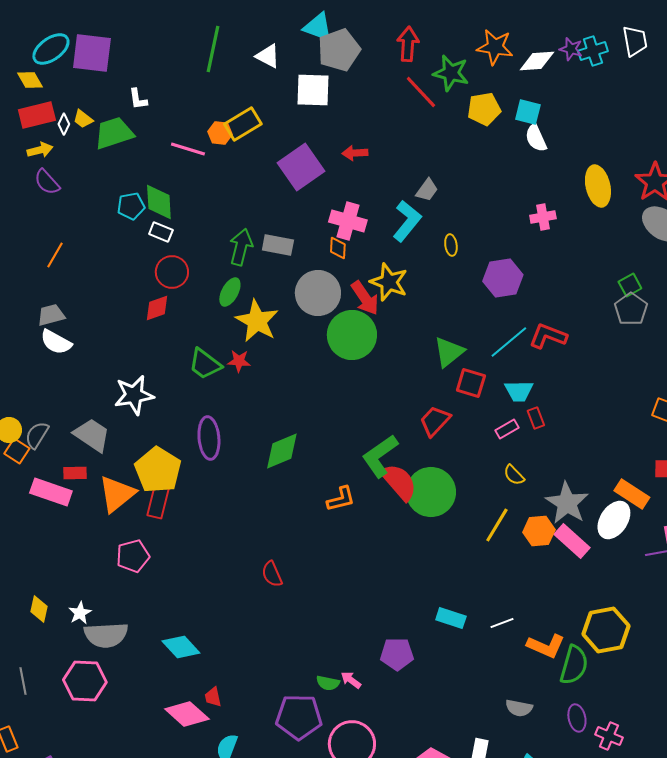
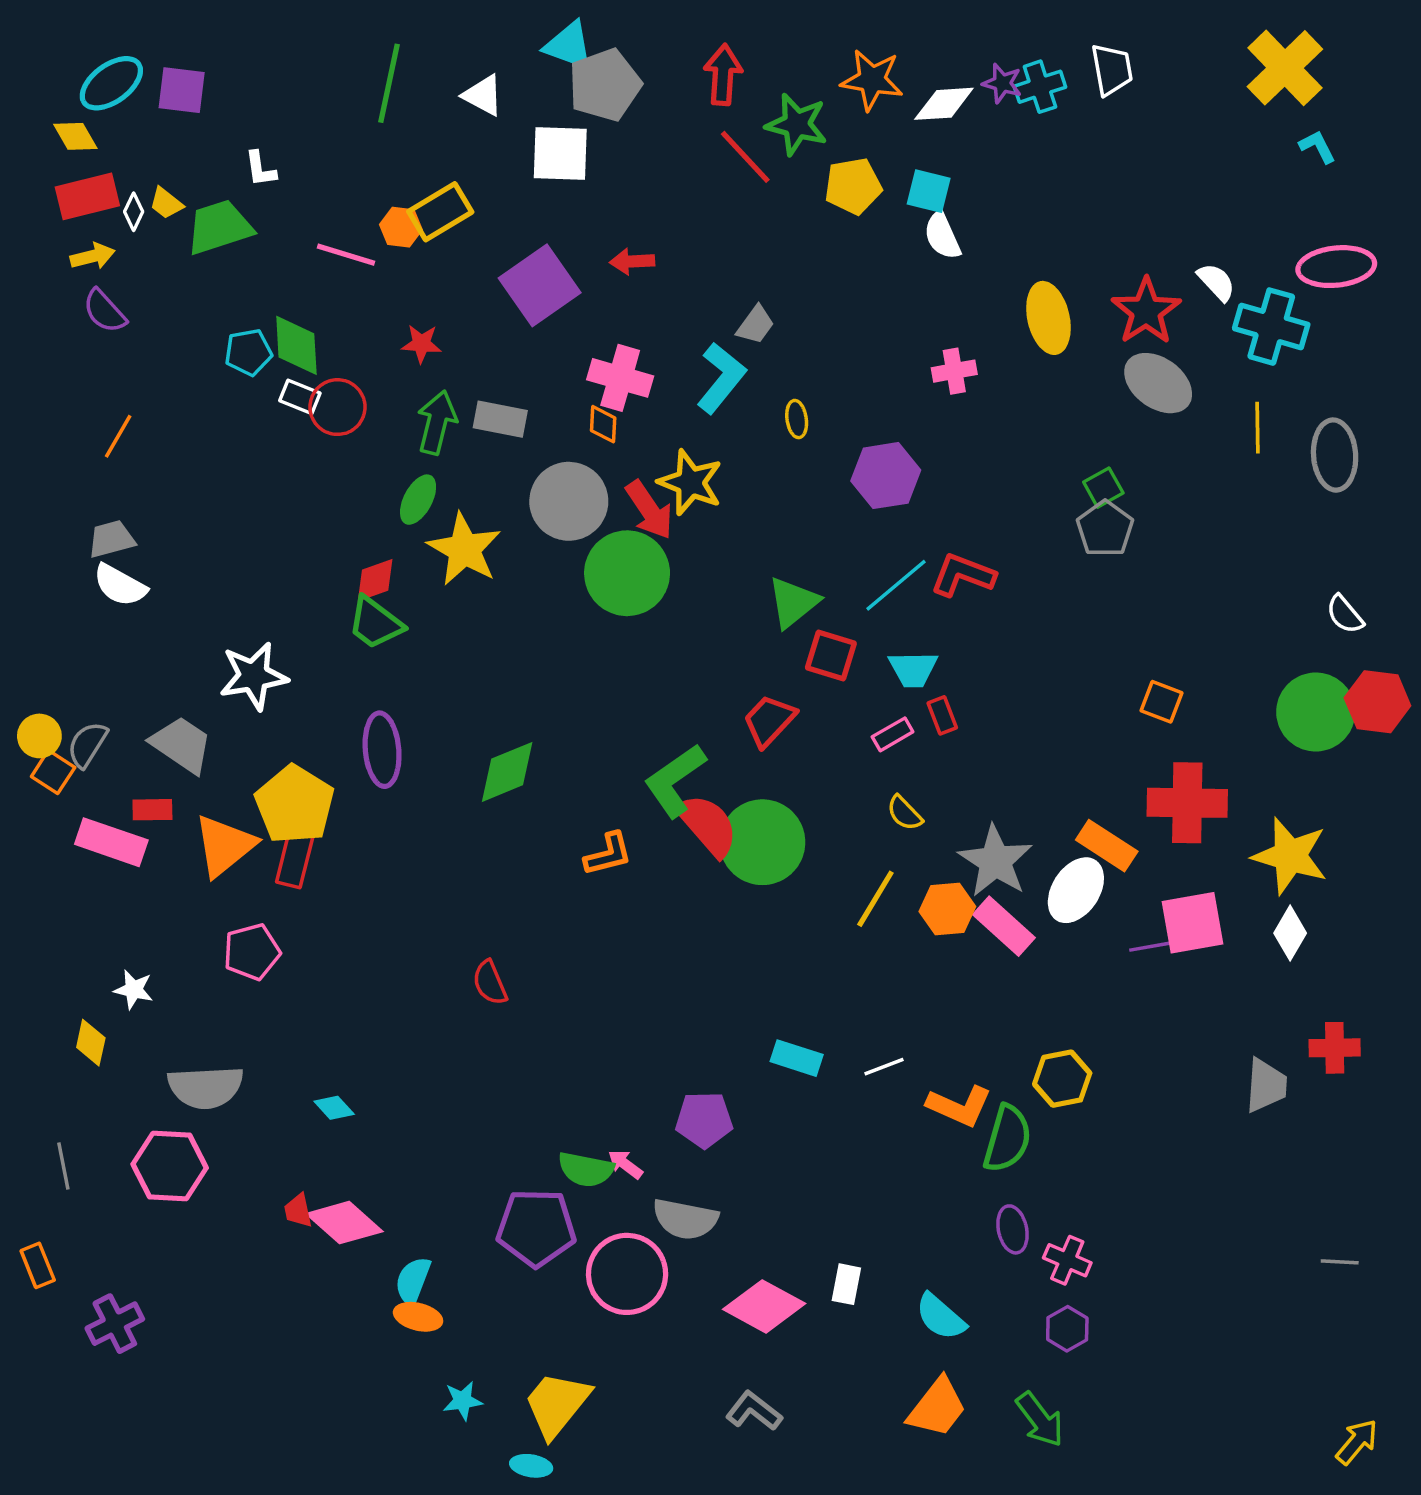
purple square: (92, 53) -> (182, 90), size x0.7
red circle: (172, 272) -> (338, 407), moved
red diamond: (157, 308) -> (375, 580), moved
red star: (239, 361) -> (421, 344), moved
white star: (80, 613) -> (134, 990), moved, turned -30
yellow hexagon: (606, 630) -> (1062, 1079), size x0.7
cyan diamond: (181, 647) -> (334, 1108), size x0.6
green semicircle: (328, 683) -> (586, 1169), size x1.4
red trapezoid: (213, 697) -> (298, 1211), moved
gray semicircle: (519, 708) -> (685, 1219), moved, size x1.4

